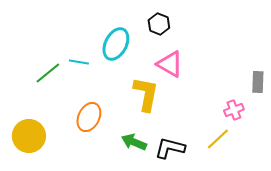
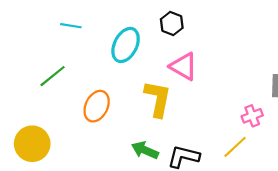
cyan line: (79, 62) -> (71, 26), moved
orange ellipse: (89, 117) -> (97, 106), moved

